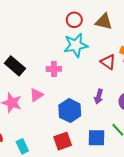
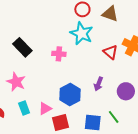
cyan star: (76, 45) -> (82, 33), turned 30
pink triangle: (36, 95) -> (45, 109), moved
cyan rectangle: (22, 146) -> (24, 108), moved

